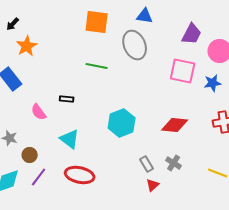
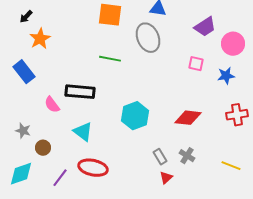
purple trapezoid: (192, 34) -> (205, 27), turned 30
pink square: (183, 71) -> (196, 64), size x0.6
black rectangle: (67, 99) -> (80, 92), size x2.0
purple line: (39, 177) -> (60, 178), moved

